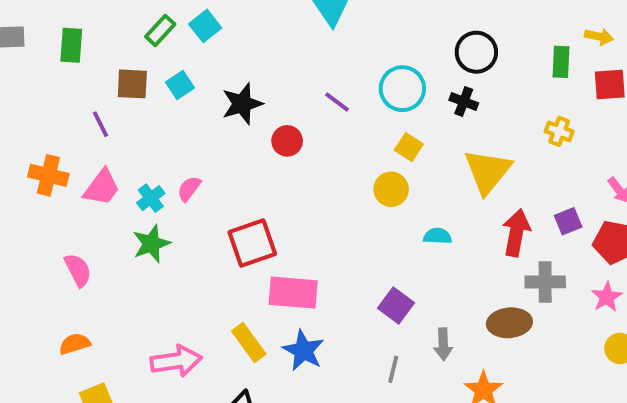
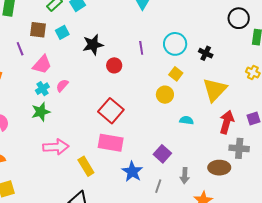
black circle: (476, 52) -> (239, 18), moved
purple line: (337, 102) -> (141, 48), turned 40
pink trapezoid: (102, 187) -> (42, 65), moved
red square: (252, 243) -> (111, 111), moved, turned -35
blue star: (303, 350) -> (132, 172), moved
pink arrow: (176, 361) -> (56, 147), moved

